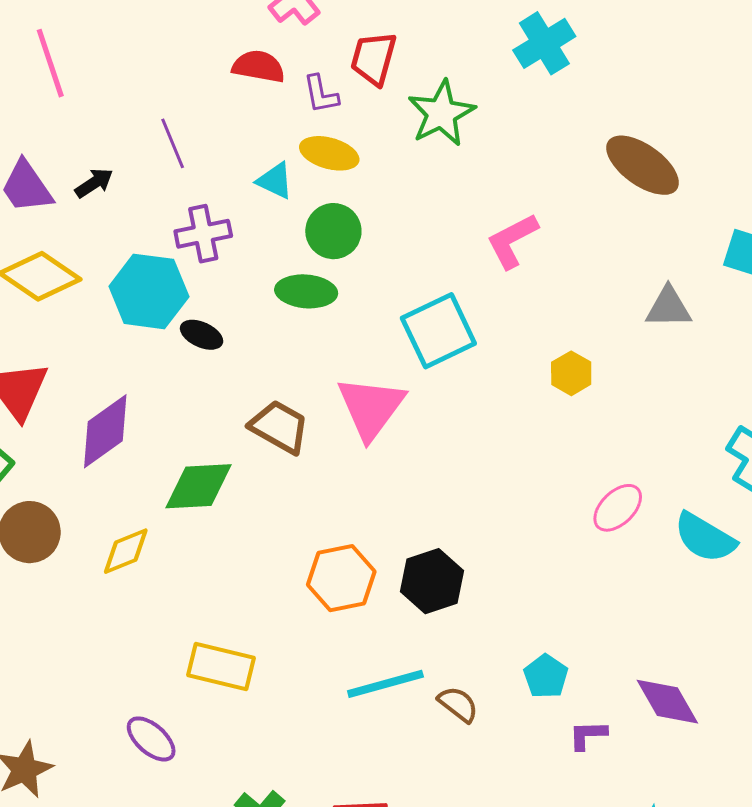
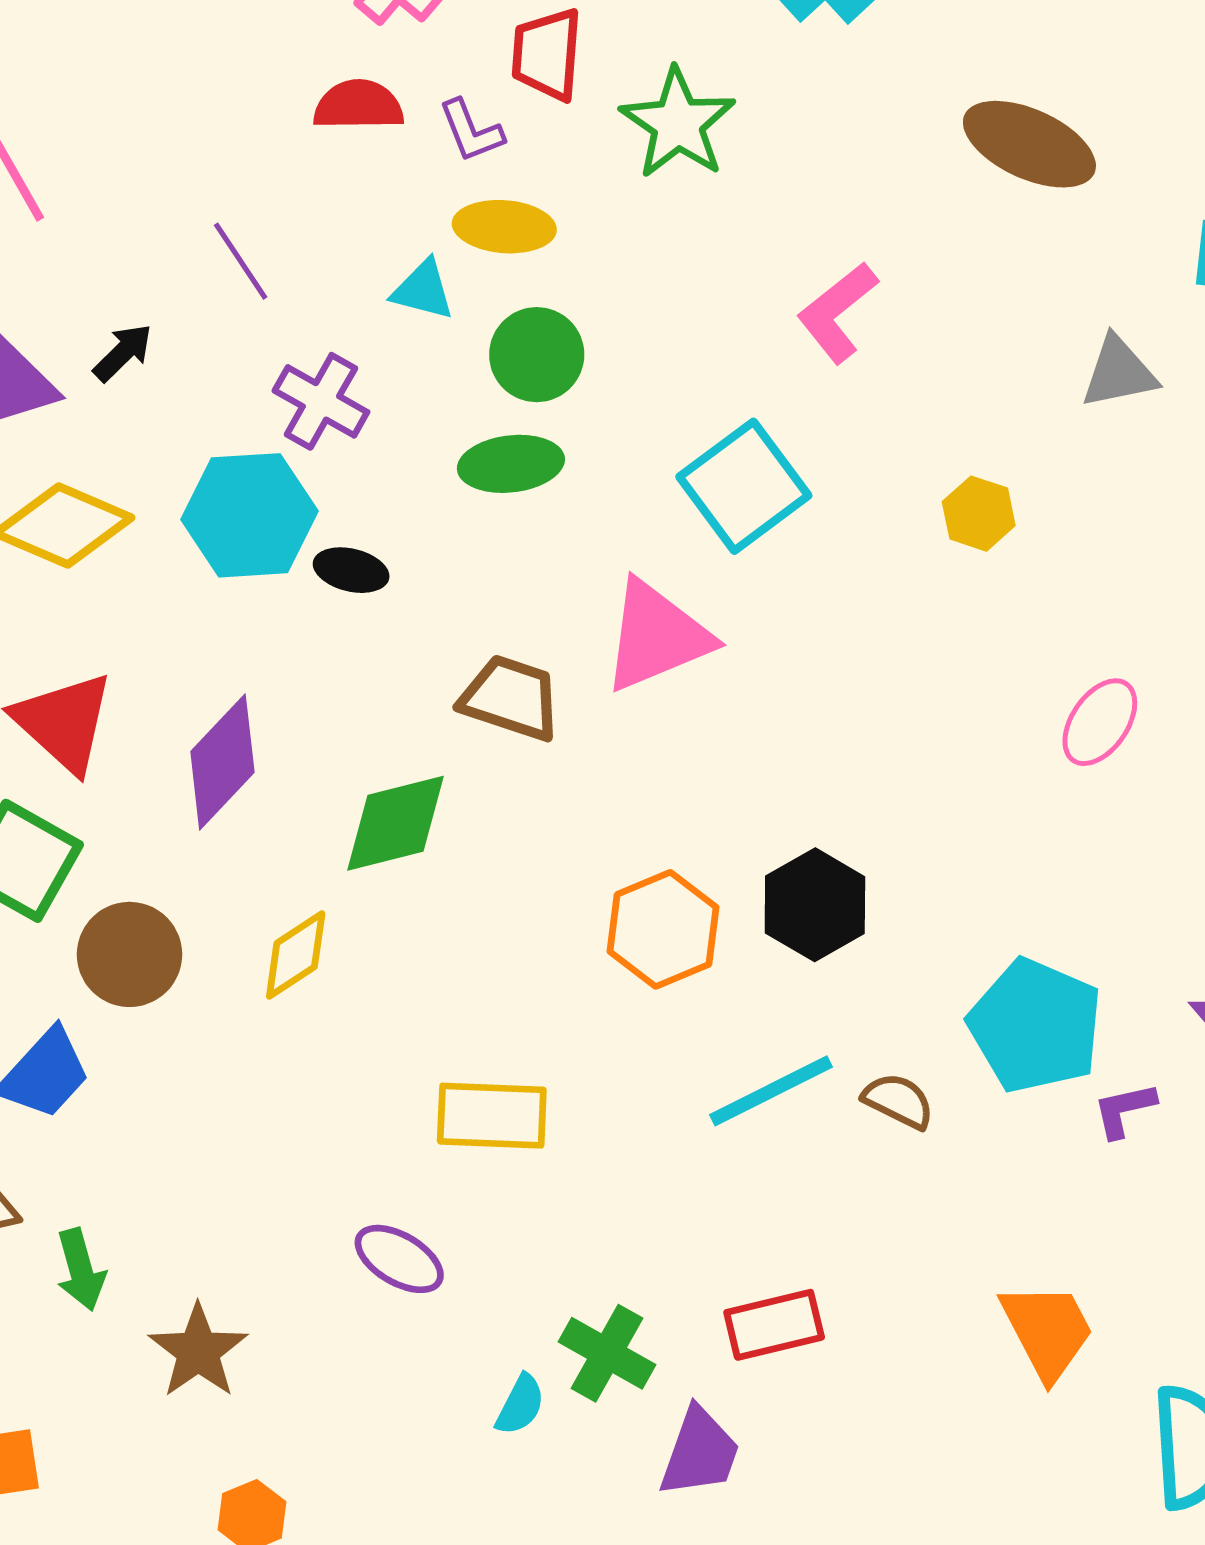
purple cross: (203, 234) -> (321, 401), turned -38
pink triangle: (371, 408) -> (657, 636), turned 42
cyan pentagon: (546, 676) -> (1035, 1026), size x1.8

